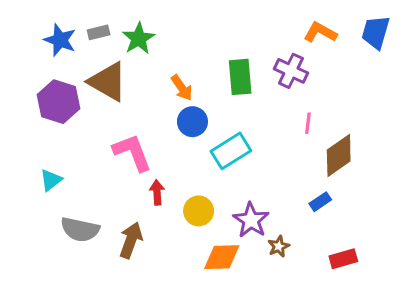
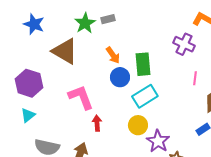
gray rectangle: (99, 32) -> (108, 19), moved
green rectangle: (240, 77) -> (143, 64), moved
purple hexagon: (59, 102) -> (29, 83), moved
yellow circle: (199, 211) -> (138, 125), moved

